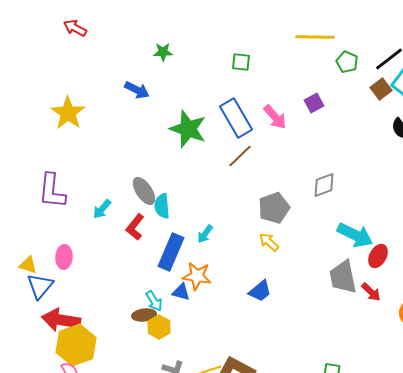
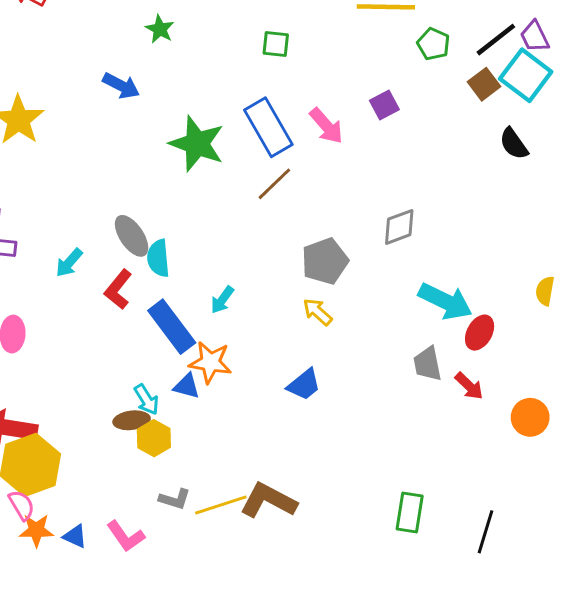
green star: (163, 52) -> (160, 29), turned 30
blue rectangle: (171, 252) -> (172, 327), turned -60
gray trapezoid: (343, 277) -> (427, 364), size x0.7

